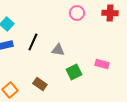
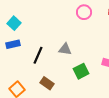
black line: (33, 42) -> (38, 55), moved

